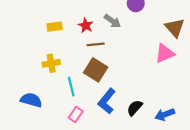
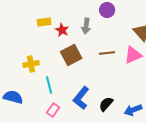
gray arrow: (112, 21) -> (86, 26), turned 63
yellow rectangle: (55, 27) -> (44, 22), moved
brown line: (96, 44) -> (107, 53), moved
brown square: (96, 70) -> (71, 55), moved, turned 30

